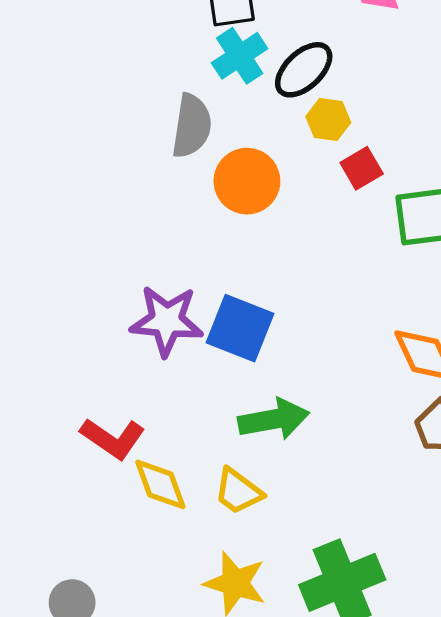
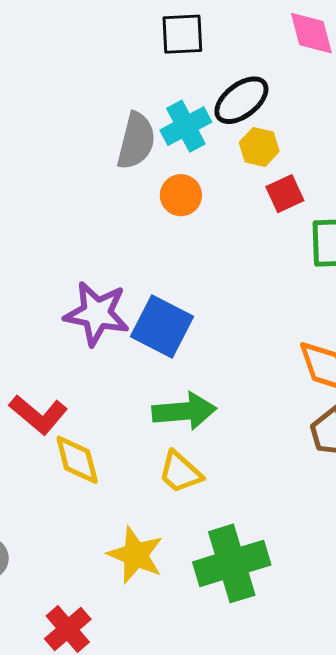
cyan cross: (240, 56) -> (186, 126), moved
orange circle: (247, 181) -> (181, 195), size x0.7
yellow trapezoid: (238, 491) -> (180, 472), moved

